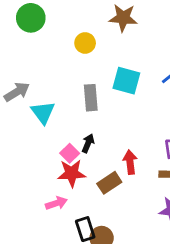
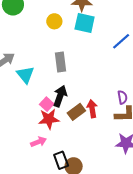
cyan square: (126, 81) -> (85, 23), moved
black arrow: (88, 143) -> (60, 96), size x1.5
brown rectangle: (109, 183) -> (76, 112), moved

